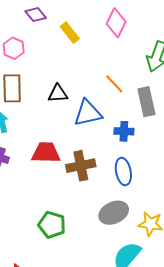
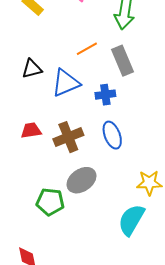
orange line: (114, 84) -> (87, 49), turned -65
red trapezoid: (46, 153) -> (31, 130), size x0.7
gray ellipse: (114, 213) -> (82, 180), moved

